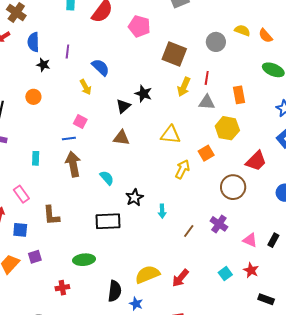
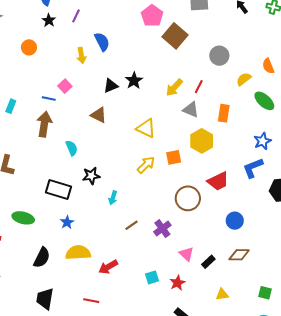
yellow semicircle: (242, 30) -> (244, 79), moved, turned -77
brown square: (174, 54) -> (175, 36), moved
blue star: (136, 304) -> (67, 222), moved

